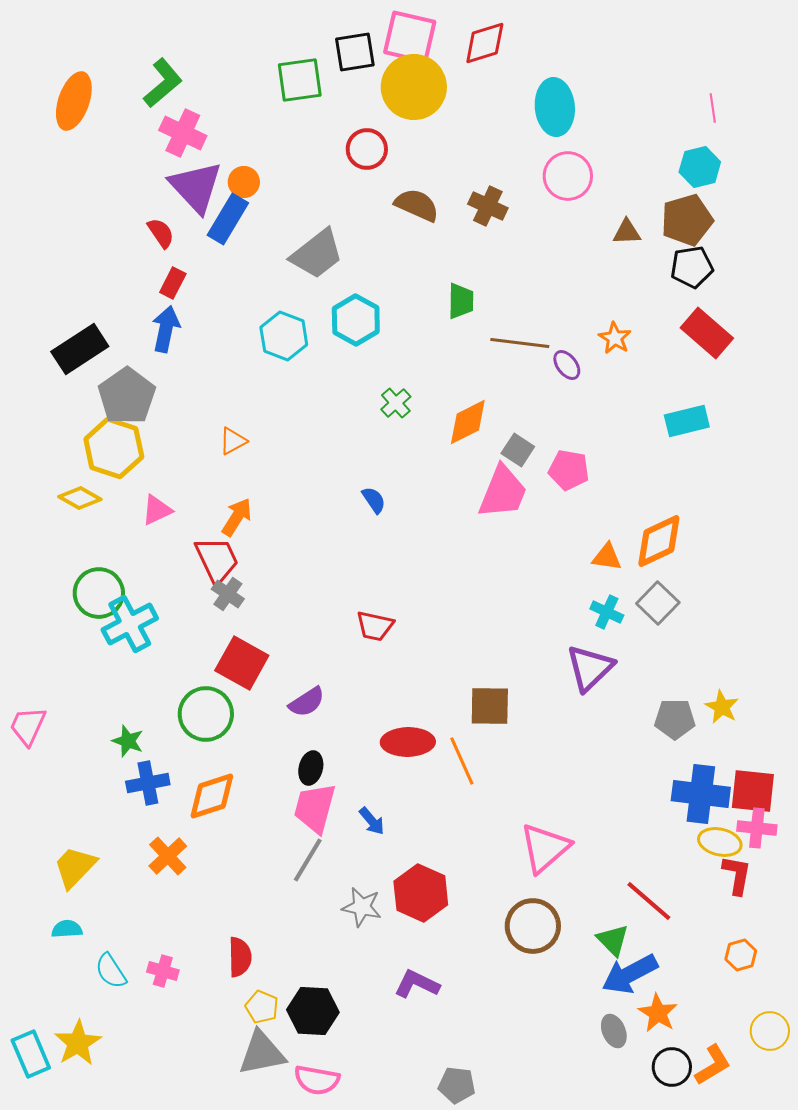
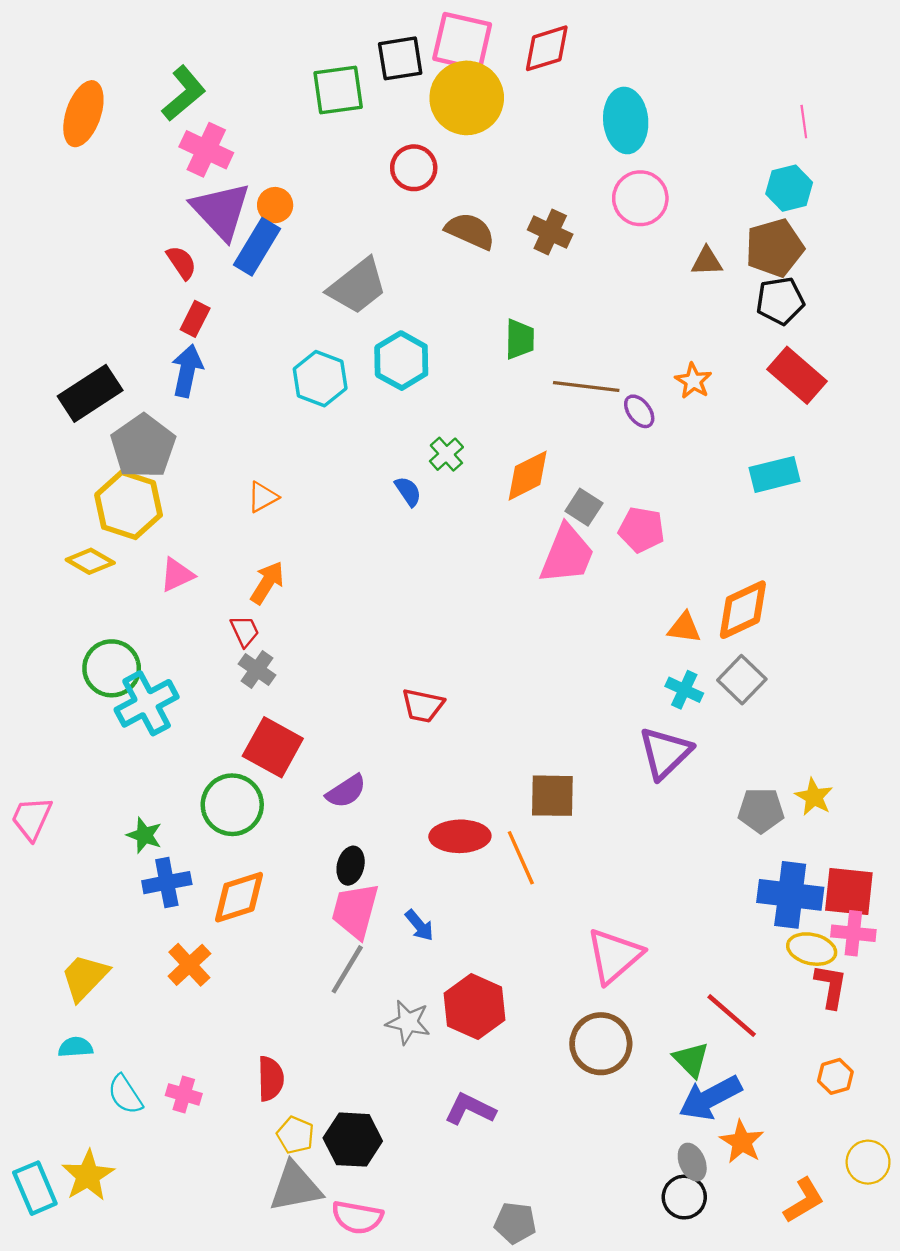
blue semicircle: (374, 500) -> (408, 491), moved
red trapezoid: (217, 560) -> (245, 631), size x0.6
black circle: (672, 1067) -> (684, 1197), moved

